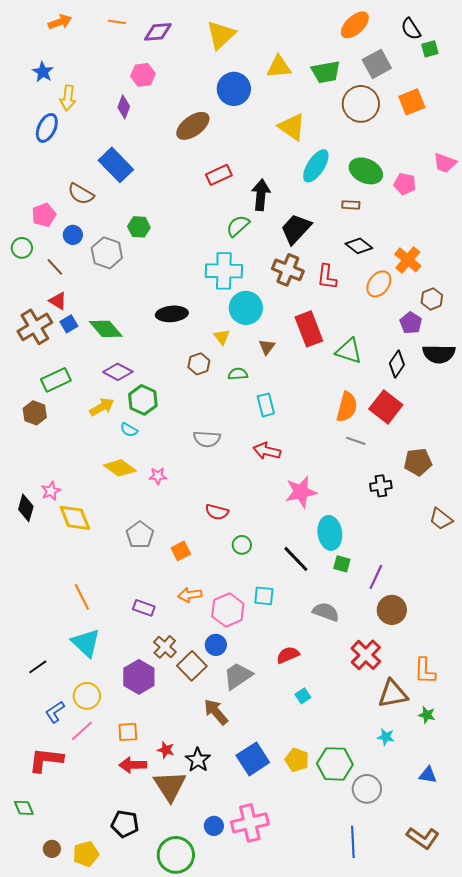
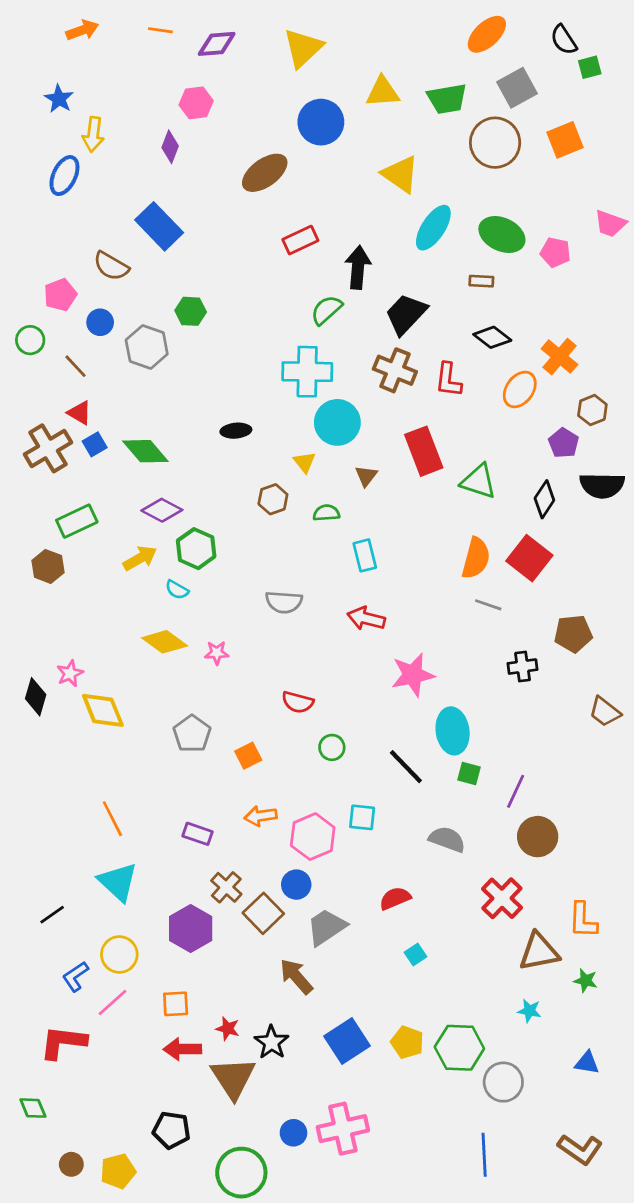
black ellipse: (172, 314) -> (236, 431), size x0.7

